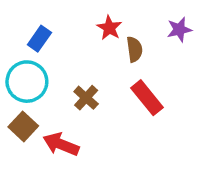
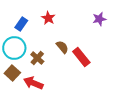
red star: (109, 28) -> (48, 18), moved
brown semicircle: (134, 49) -> (62, 47), moved, turned -32
brown cross: (86, 98) -> (37, 58), moved

